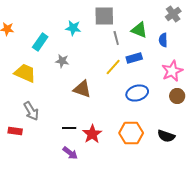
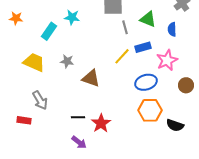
cyan star: (73, 28) -> (72, 17), moved
gray star: (62, 61) -> (67, 61), moved
pink star: (172, 71) -> (167, 60), moved
orange hexagon: (131, 133) -> (150, 110), moved

